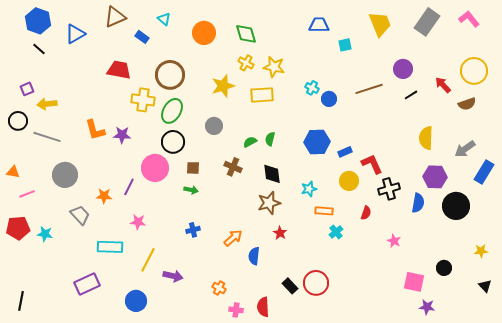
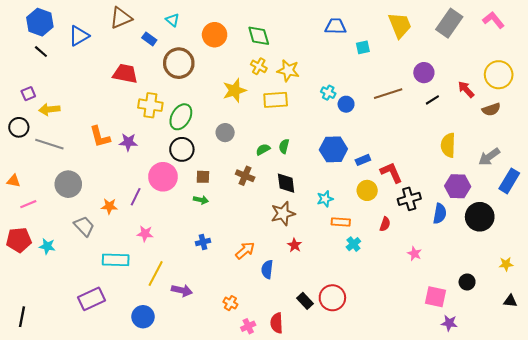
brown circle: (170, 75) -> (179, 63), moved
black triangle: (485, 286) -> (510, 301), turned -40
pink cross: (236, 310) -> (248, 326), turned -32

